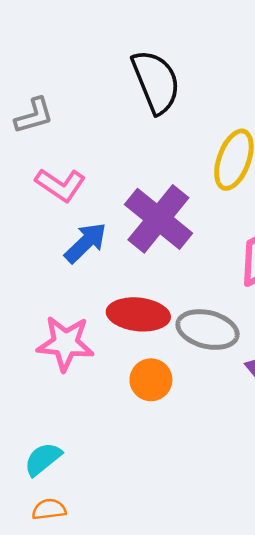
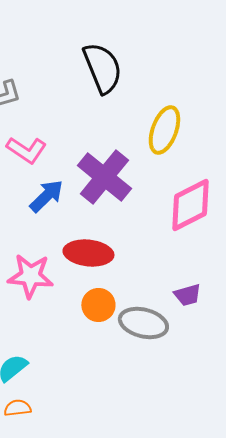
gray ellipse: (208, 330) -> (143, 323), moved

